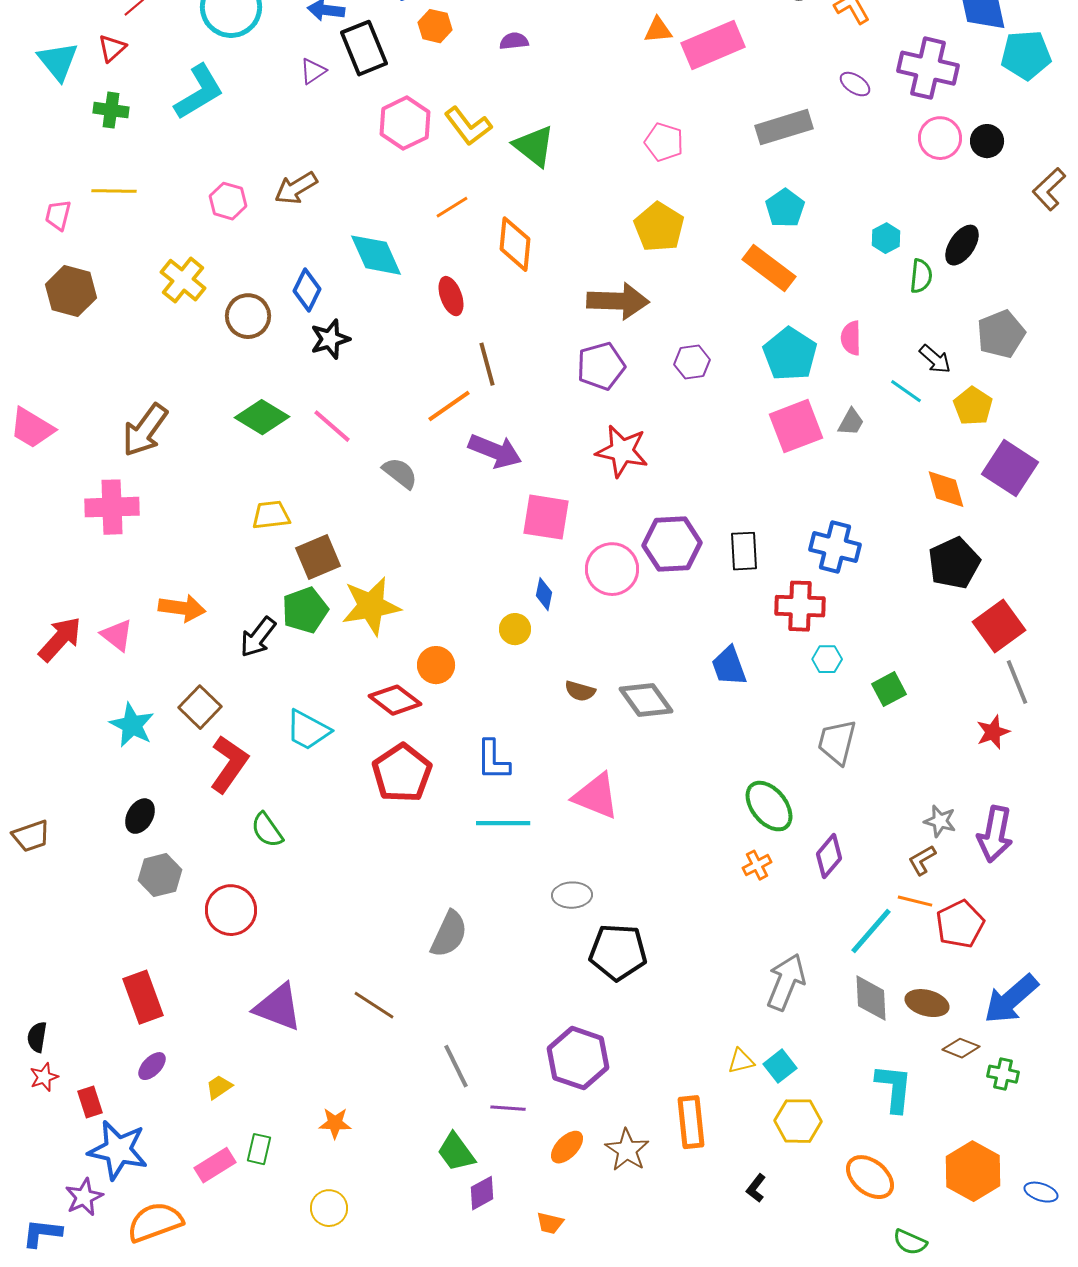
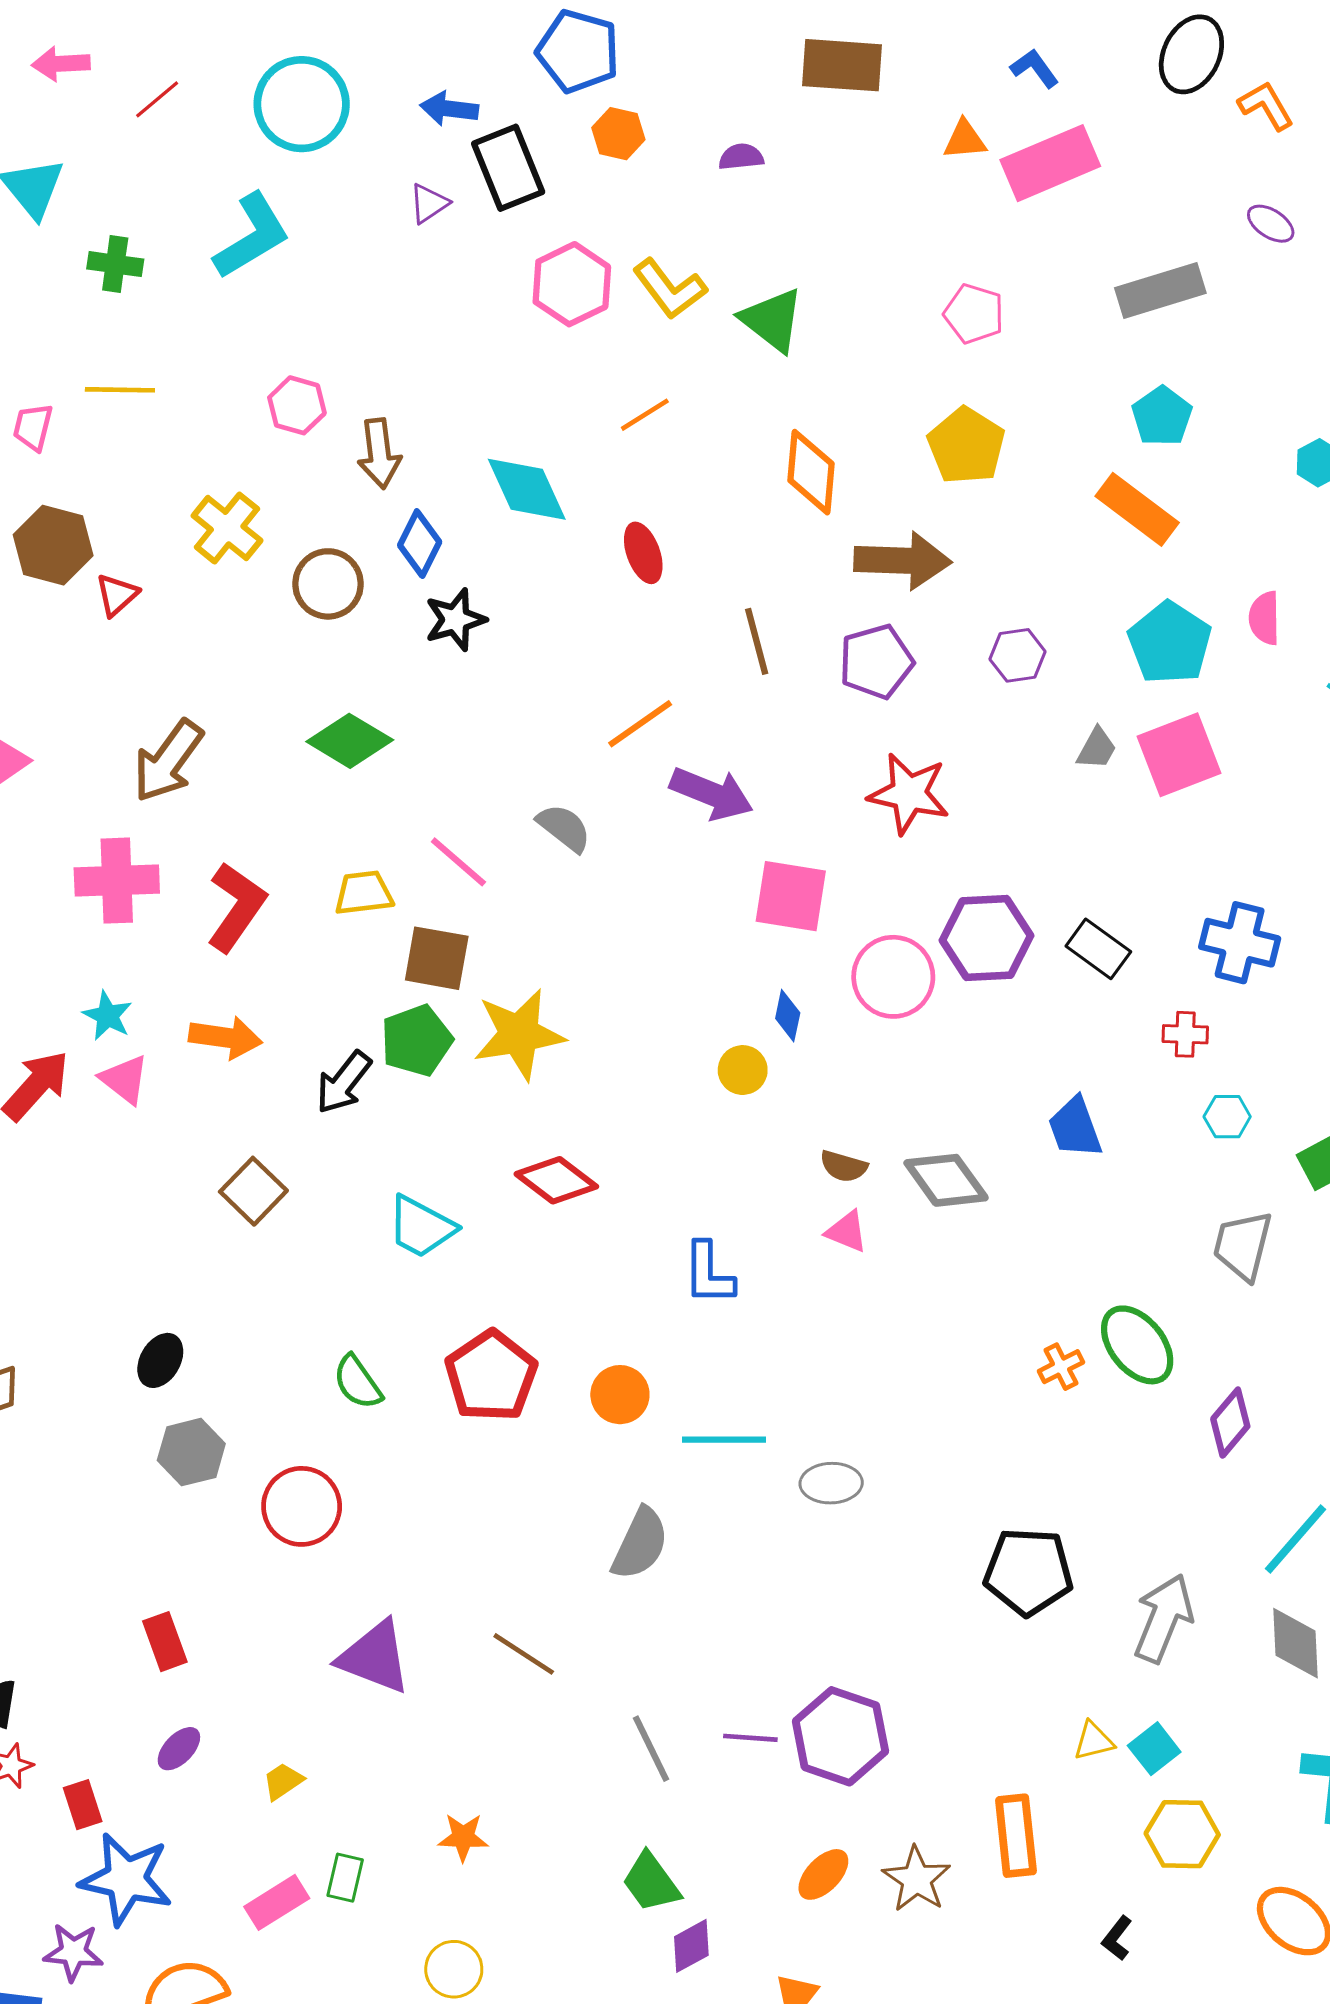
red triangle: (112, 48) -> (117, 595), moved
brown arrow: (296, 188) -> (379, 453), moved, turned -66
orange diamond: (515, 244) -> (811, 472), moved
brown line: (487, 364) -> (757, 641), moved
gray trapezoid: (851, 422) -> (1097, 749), moved
pink line: (332, 426) -> (458, 862), moved
black rectangle: (744, 551) -> (1098, 949), turned -51
brown square: (318, 557) -> (437, 958), turned 33
red cross: (800, 606) -> (1185, 1034), size x0.6
orange circle: (436, 665) -> (620, 1395), moved
cyan star: (132, 725) -> (107, 1016), moved, size x0.7
red L-shape: (229, 764) -> (236, 907), moved
red pentagon: (402, 773) -> (491, 1376), moved
pink triangle: (596, 796) -> (847, 1232), moved, size x0.6
cyan line: (503, 823) -> (724, 1440), moved
orange cross: (757, 865) -> (1061, 1367), moved
black pentagon: (618, 952) -> (1028, 1572), moved
red rectangle: (143, 997) -> (165, 1642), size x0.7
purple line: (508, 1108) -> (750, 1738), moved
purple star: (84, 1197) -> (73, 1952), turned 30

